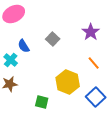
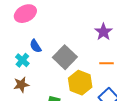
gray square: (53, 39) -> (65, 57), moved, size x1.6
orange line: (94, 63) -> (107, 63), turned -48

